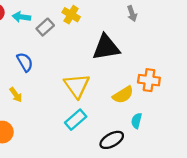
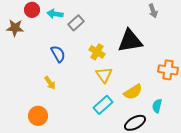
yellow cross: (71, 15) -> (97, 52), moved
yellow triangle: (77, 86) -> (104, 75), size x0.7
yellow semicircle: (123, 95) -> (133, 92), moved

